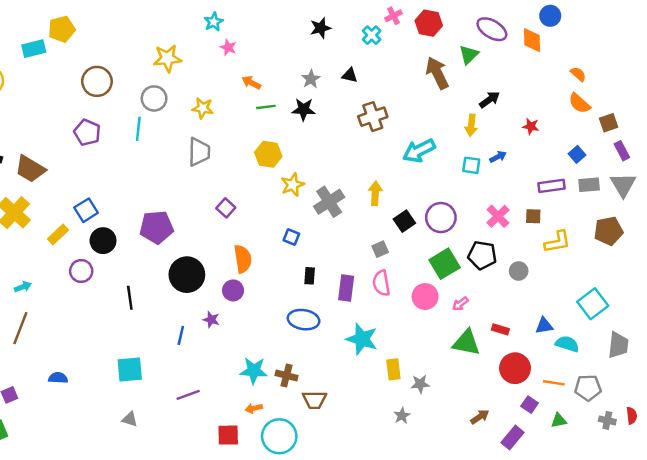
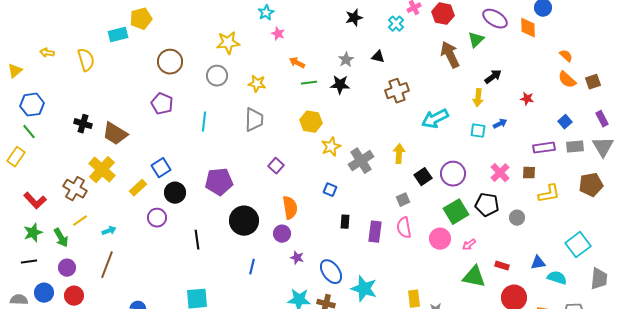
brown square: (609, 123) -> (593, 82), moved
cyan line: (138, 129) -> (204, 122), moved
purple star: (211, 320) -> (297, 258), moved
blue ellipse: (304, 320) -> (331, 272), moved, turned 45
blue line: (181, 335) -> (252, 267), moved
cyan star: (362, 339) -> (364, 289), moved

